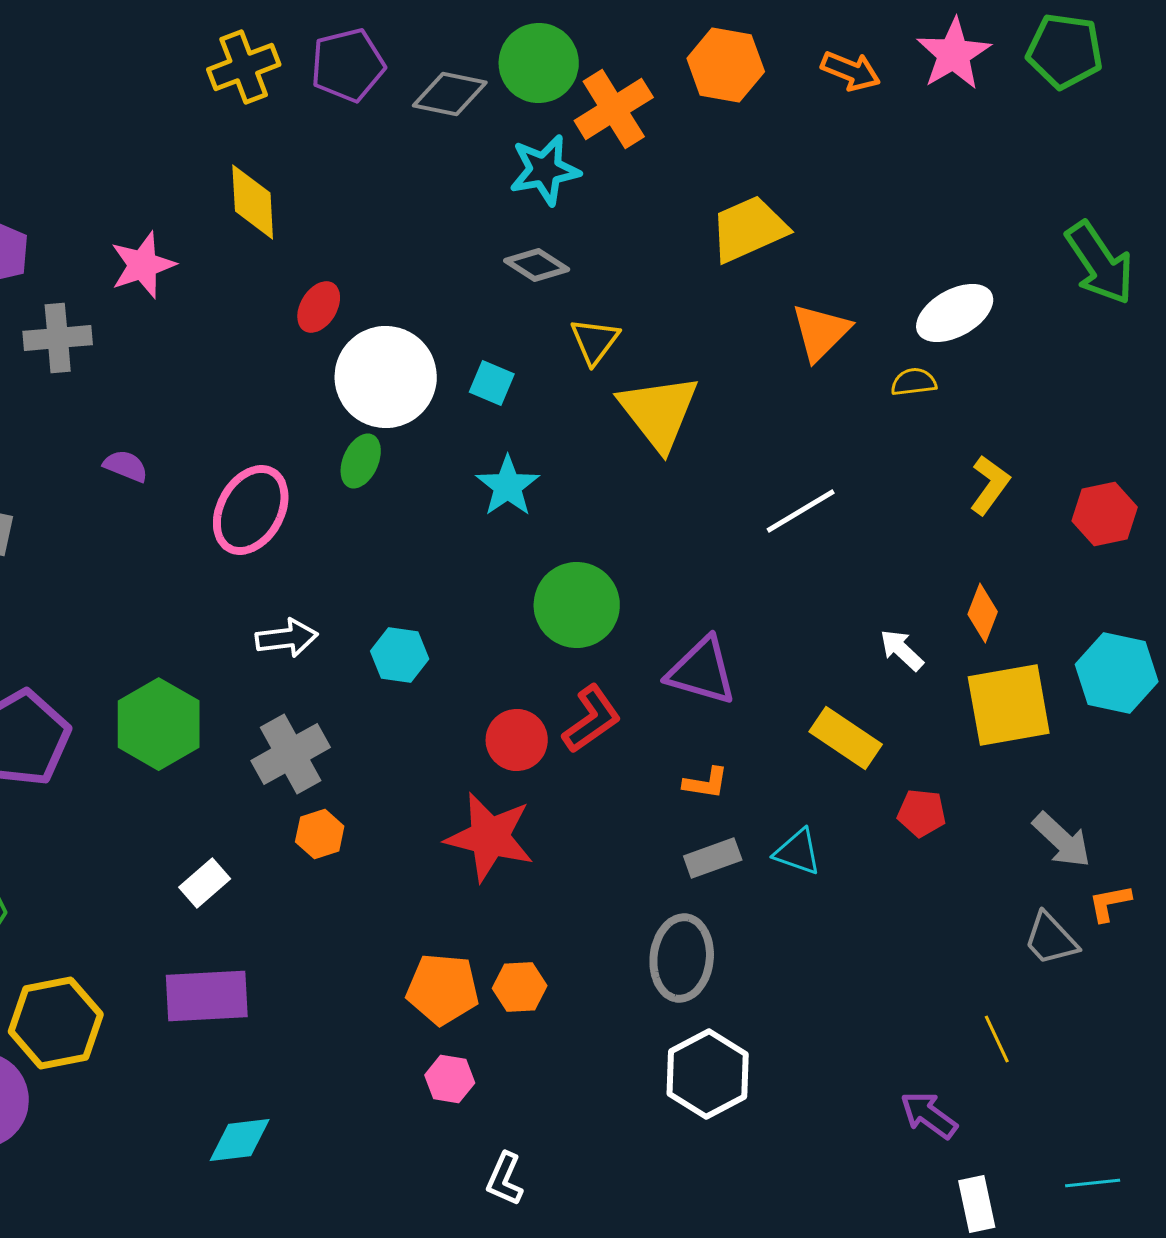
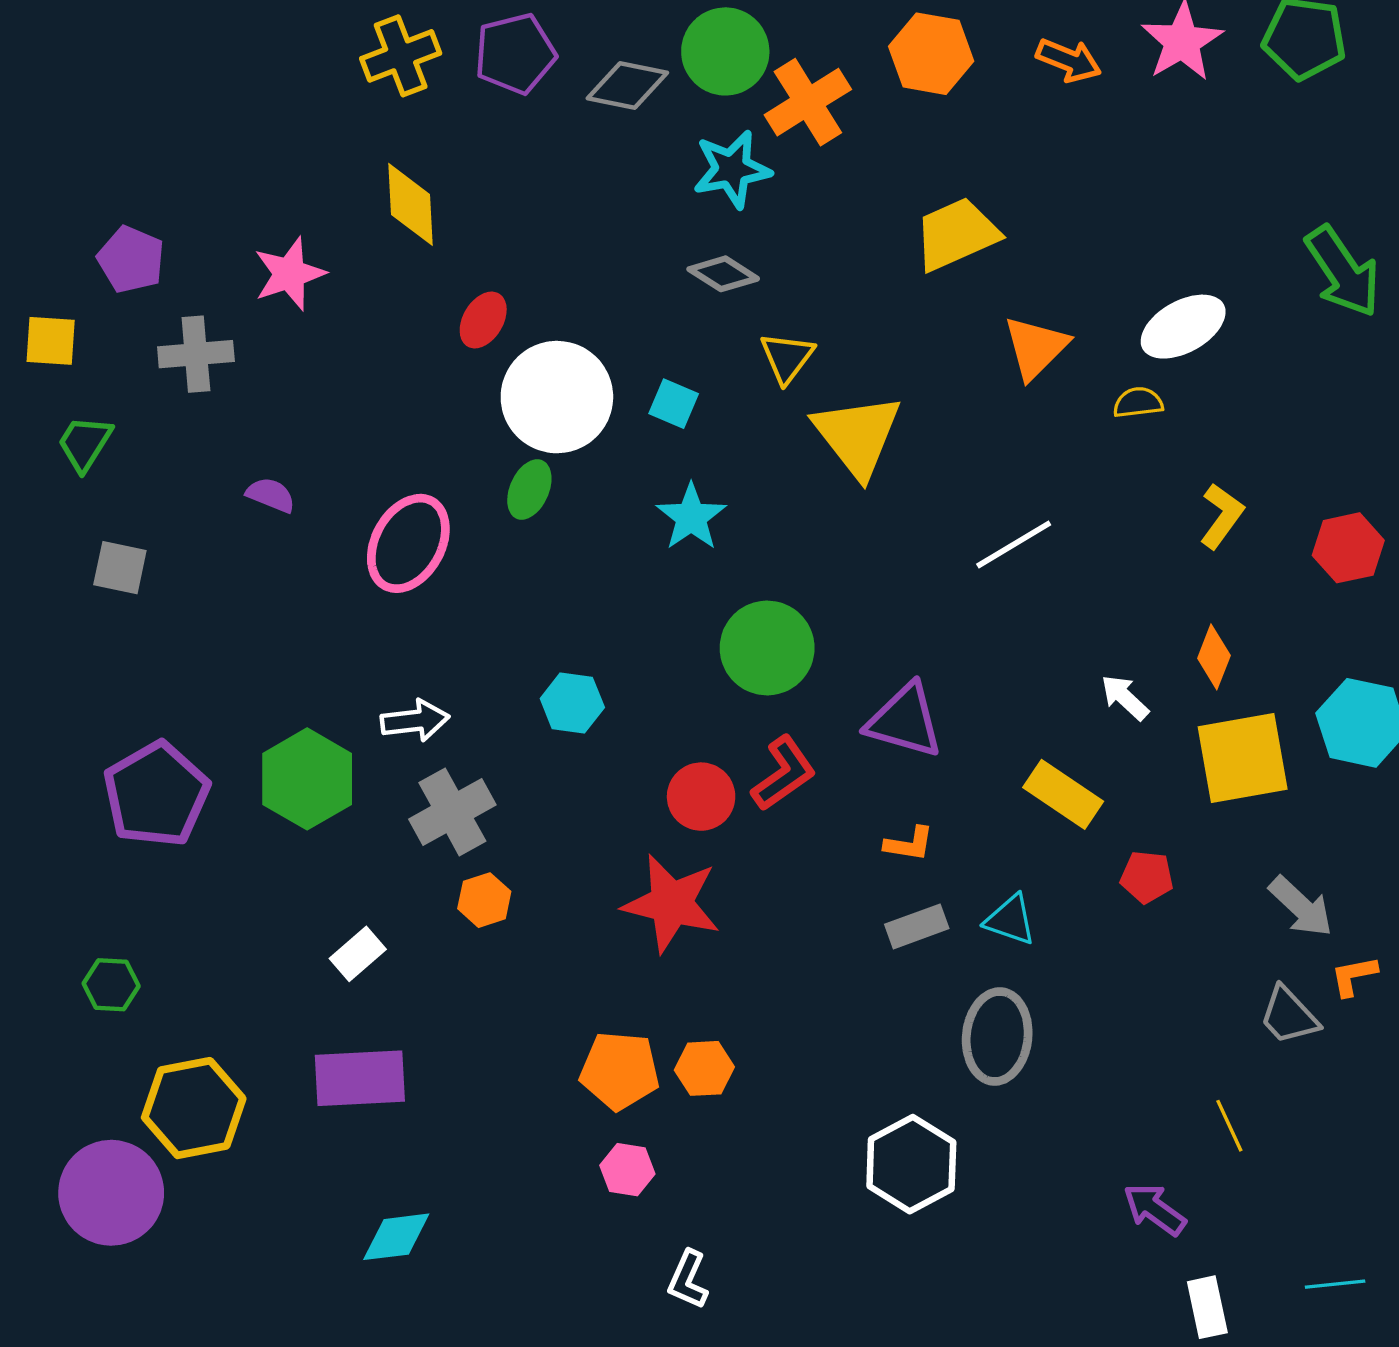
white arrow: (287, 638) -> (415, 721), moved
gray ellipse: (682, 958) -> (997, 1036), moved

